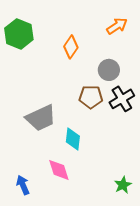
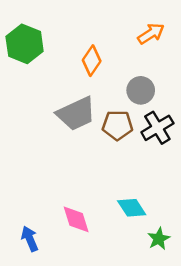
gray trapezoid: (41, 118) -> (76, 114), moved
cyan diamond: (73, 139) -> (132, 208), moved, turned -40

